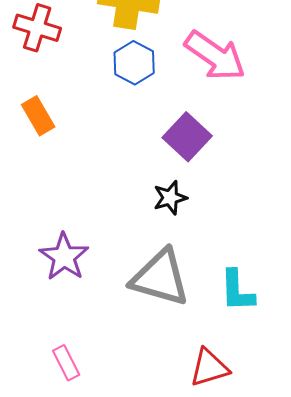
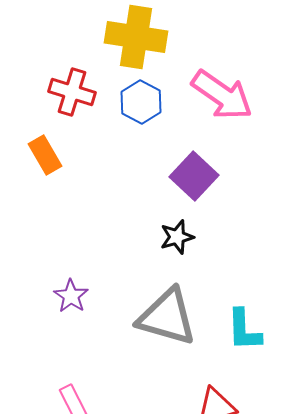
red cross: (37, 28) -> (72, 92), moved
purple star: (64, 257) -> (71, 296), size x0.7

